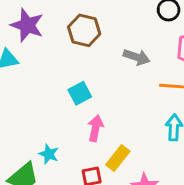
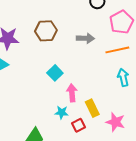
cyan star: (49, 154) -> (62, 112), moved
yellow rectangle: (118, 158) -> (92, 108), turned -48

